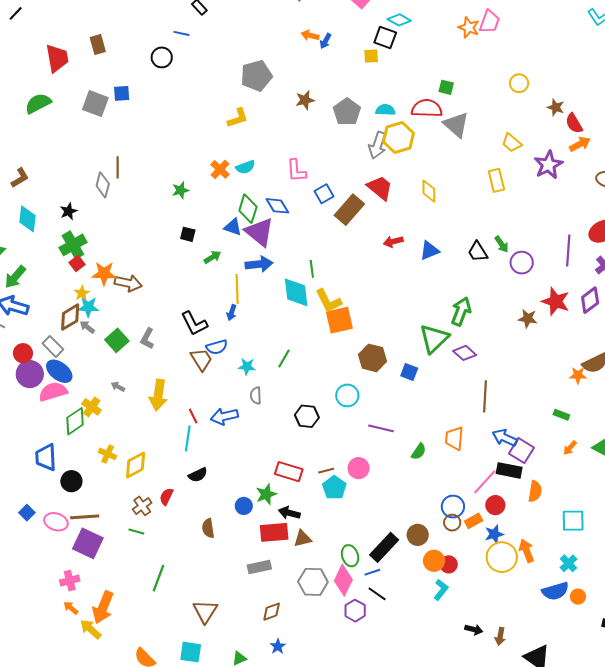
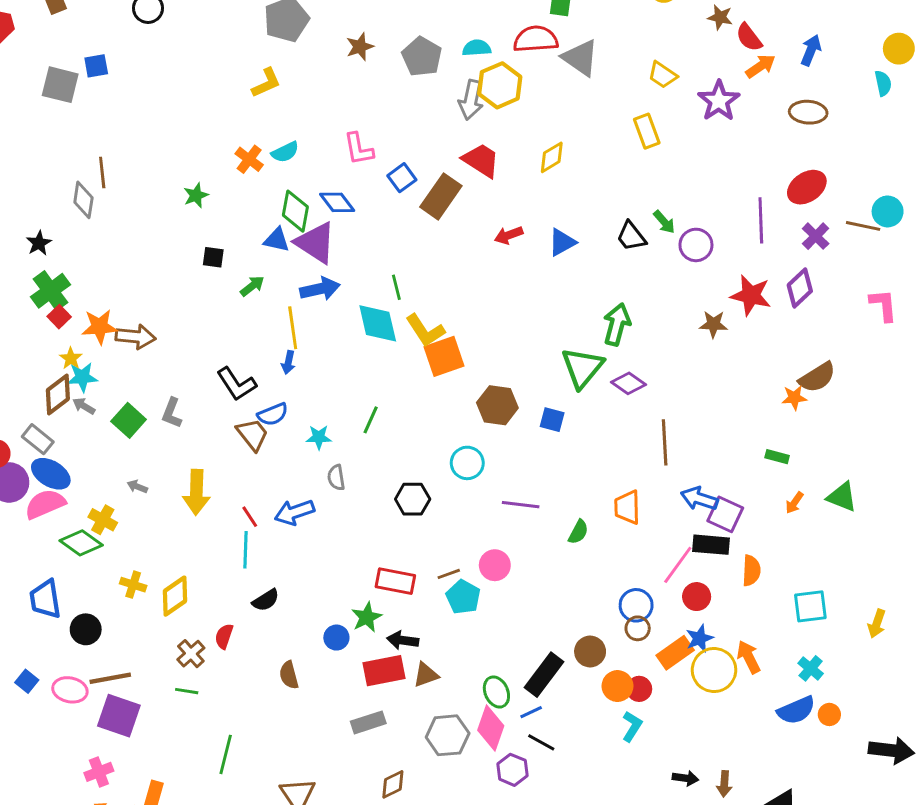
yellow diamond: (429, 191) -> (552, 157), turned 65
green diamond: (75, 421) -> (81, 543), turned 76
orange rectangle: (474, 521) -> (675, 653), moved, size x1.4

